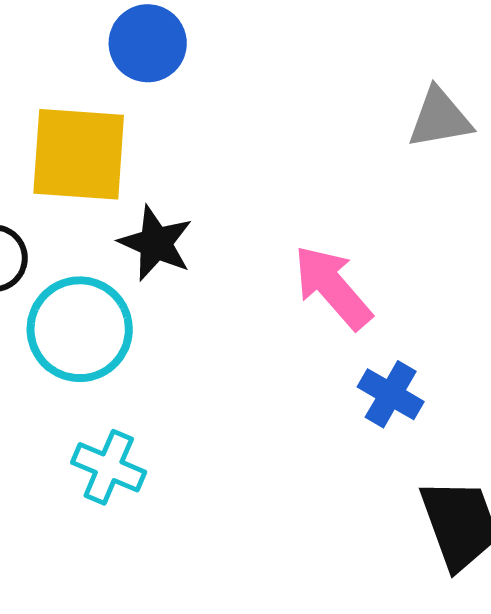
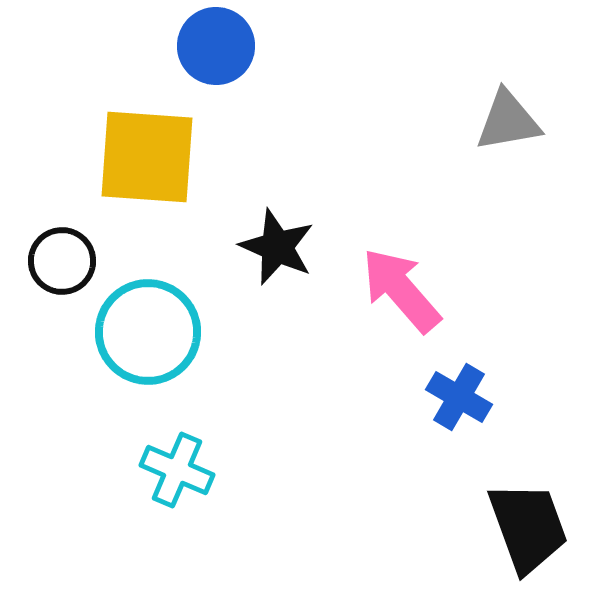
black star: (156, 243) -> (277, 247), moved

